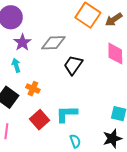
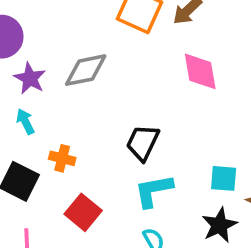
black trapezoid: (73, 65) -> (143, 143), moved
cyan L-shape: (67, 114) -> (154, 191), moved

